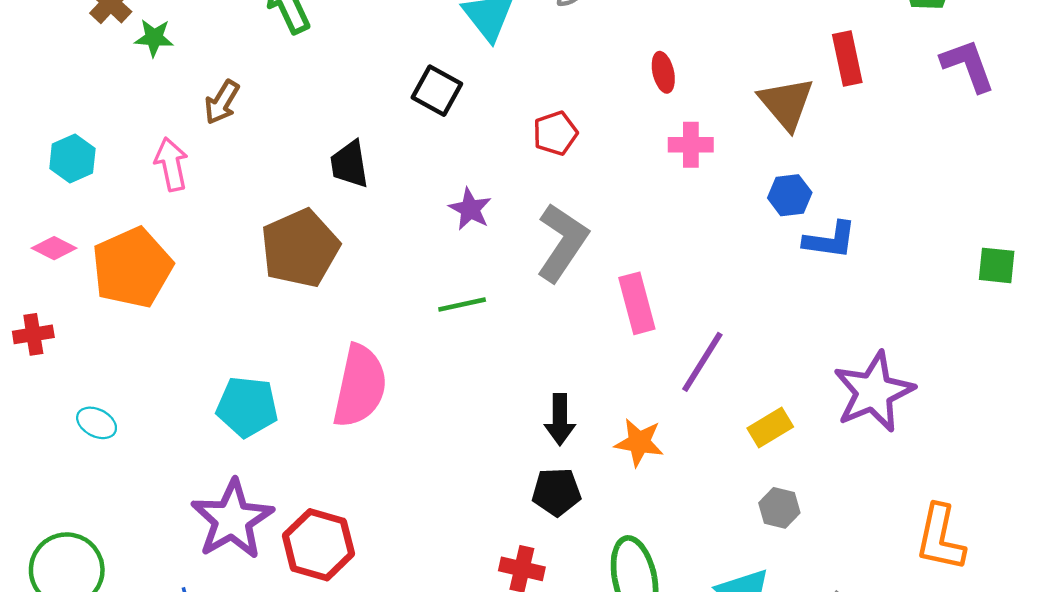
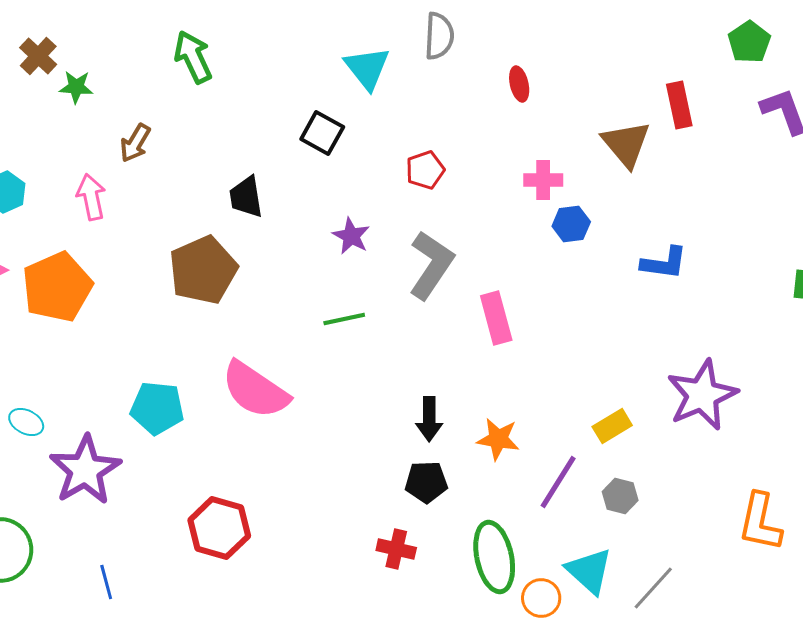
red ellipse: (663, 72) -> (519, 84), moved
blue hexagon: (790, 195) -> (571, 224), moved
purple line: (702, 362) -> (558, 482), moved
pink semicircle: (360, 386) -> (255, 390), turned 112
purple star: (232, 519) -> (85, 470), moved

